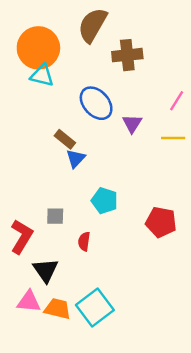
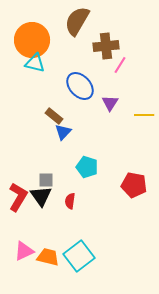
pink line: (177, 101) -> (120, 65), moved
black triangle: (46, 270) -> (41, 196), moved
pink triangle: (29, 302) -> (24, 251), turned -30

